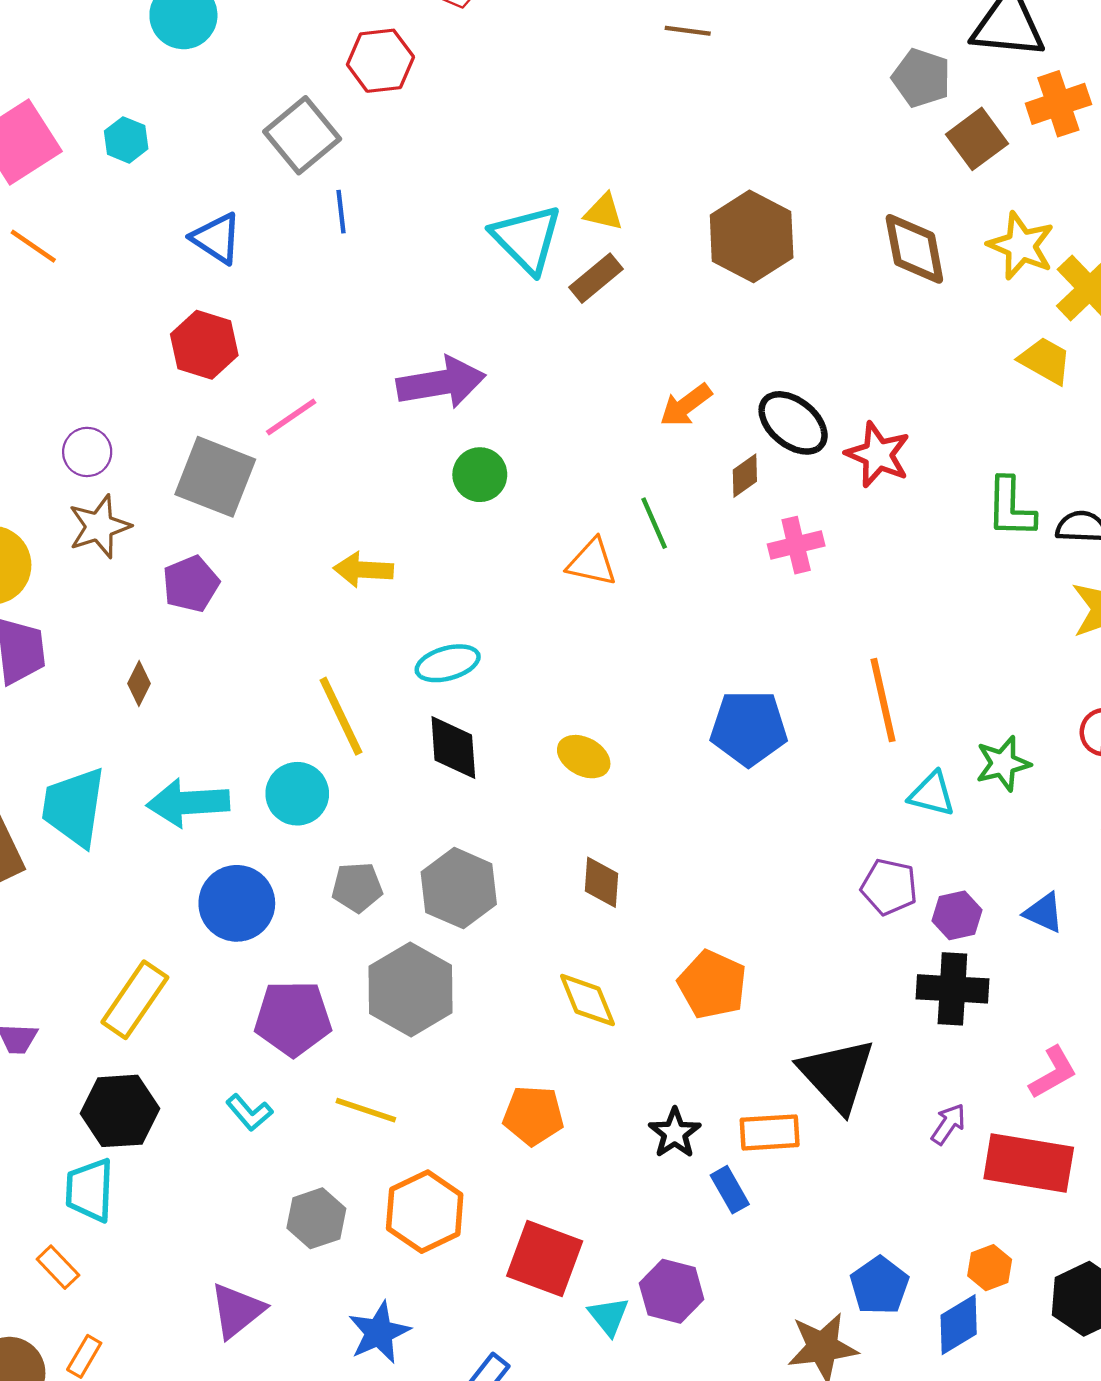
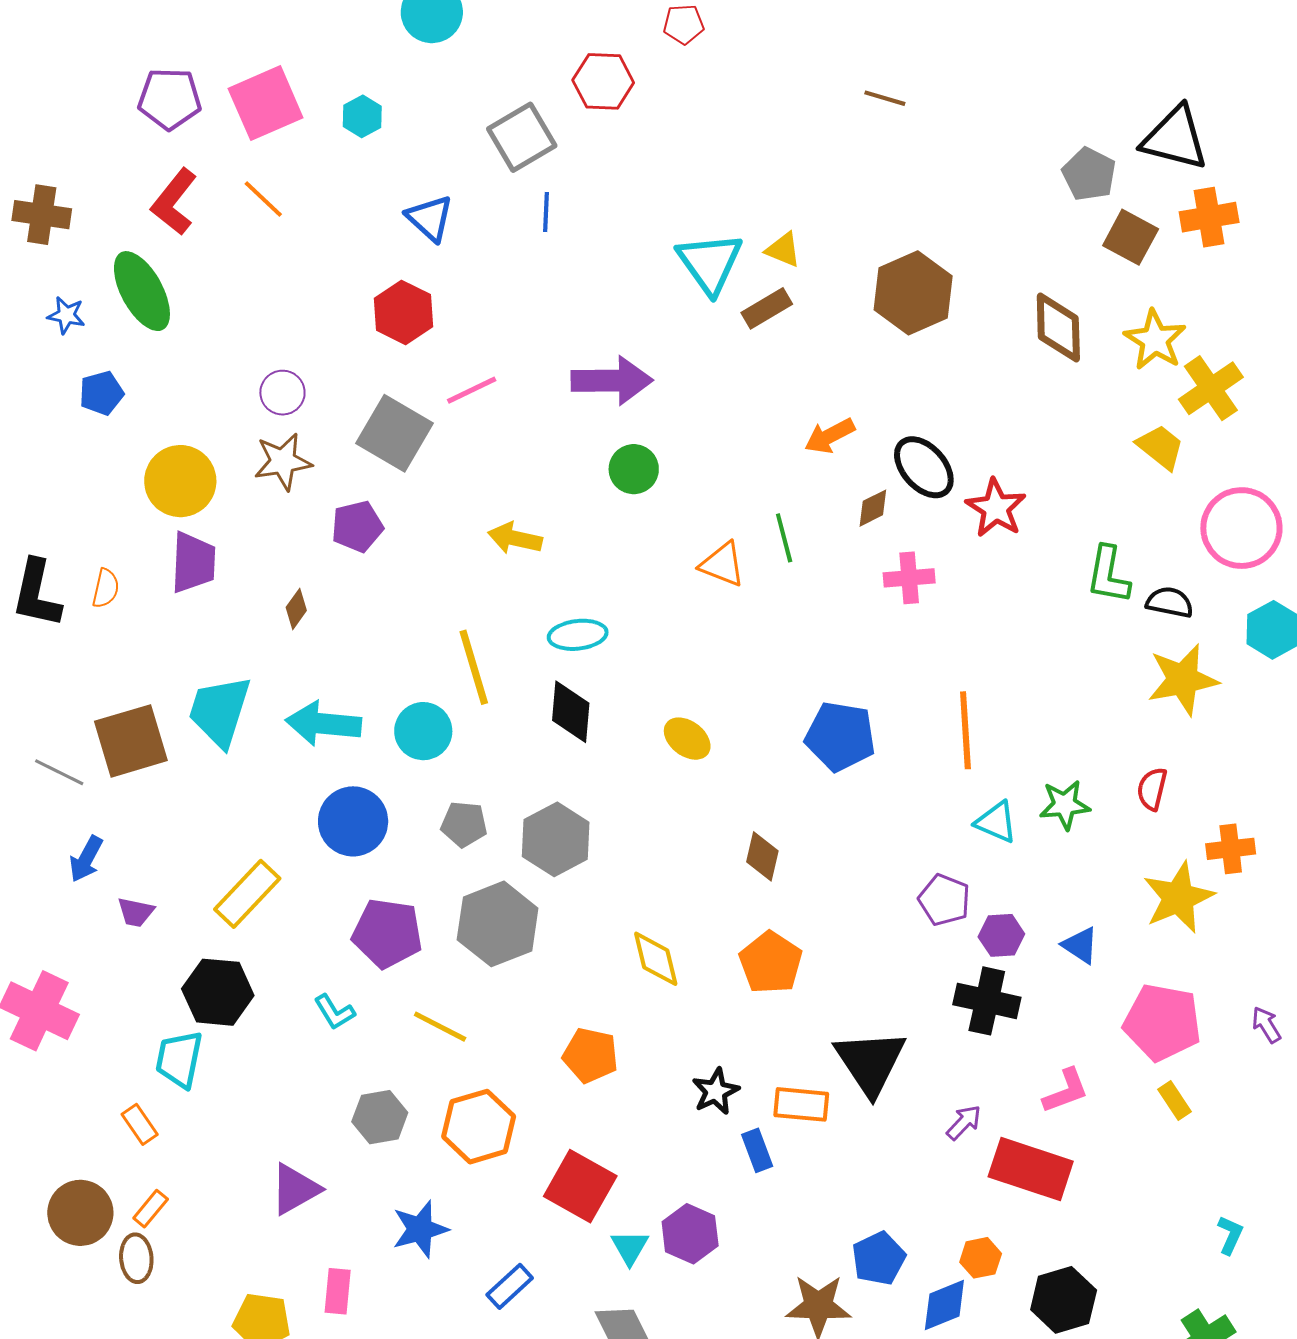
brown square: (977, 139) -> (1131, 237), turned -34
brown diamond: (602, 882) -> (762, 856), moved

